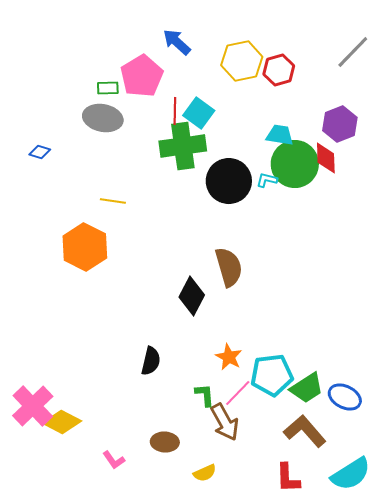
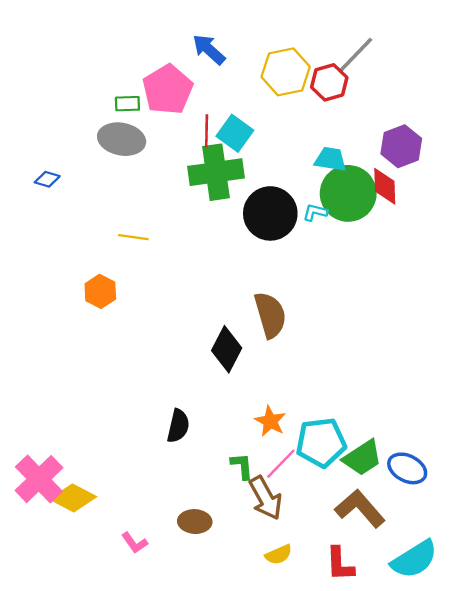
gray line: (353, 52) -> (355, 55), moved
orange hexagon: (85, 247) -> (100, 291), size x0.6
yellow semicircle: (205, 473) -> (279, 555), moved

